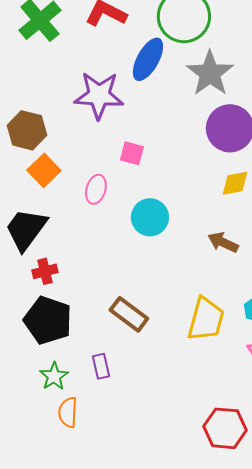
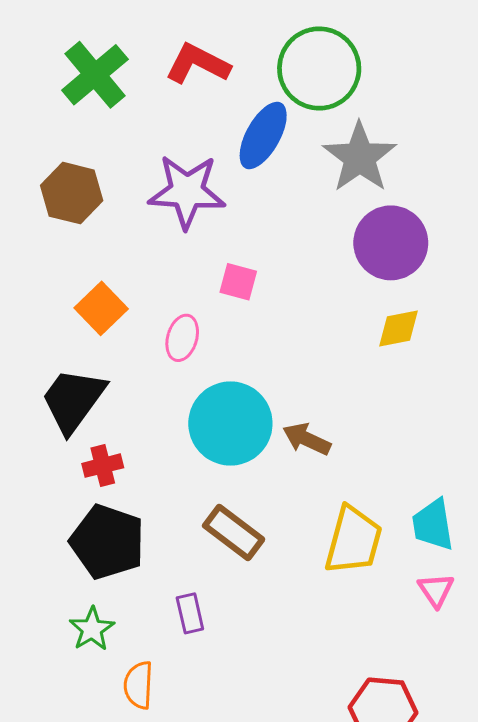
brown hexagon: (27, 130) -> (72, 193), moved
cyan circle: (150, 217) -> (230, 423), moved, size x1.4
brown arrow: (223, 242) -> (307, 439), moved
green star: (54, 376) -> (92, 629), moved

